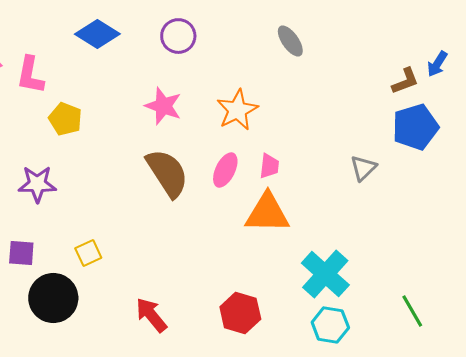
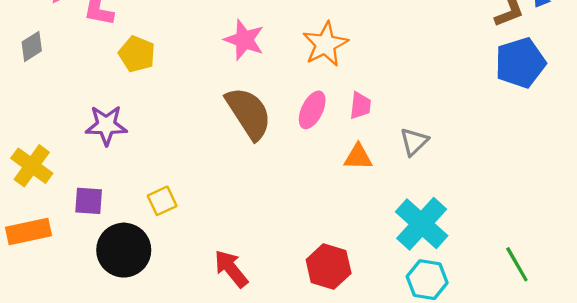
gray triangle: (363, 168) -> (414, 142), moved
orange triangle: (267, 213) -> (358, 157), size x0.6

